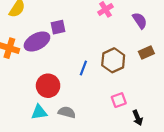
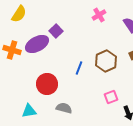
purple square: (58, 27) -> (56, 31), turned -32
cyan triangle: (39, 112) -> (29, 111), moved

